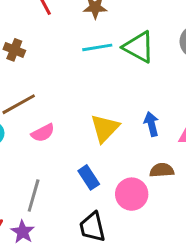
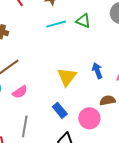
green triangle: (139, 47) -> (83, 21), size x0.7
pink semicircle: (43, 133) -> (20, 92), moved

